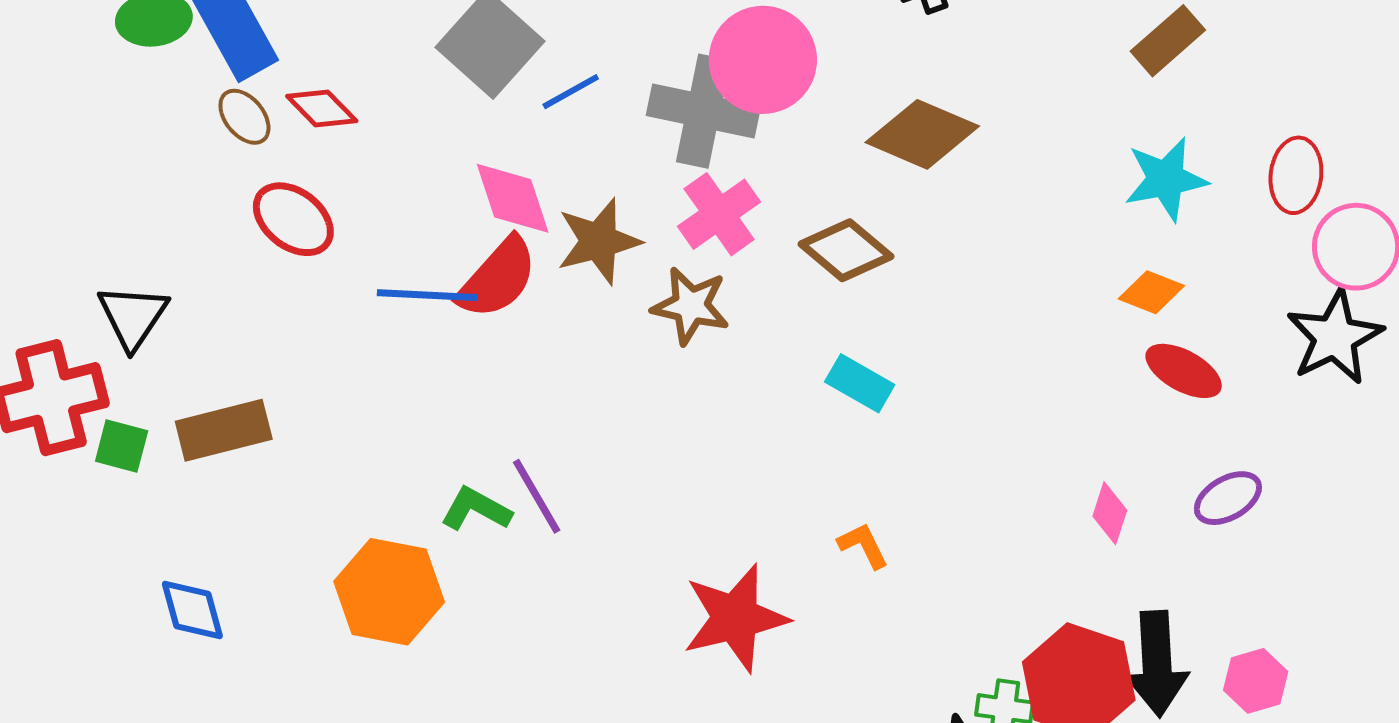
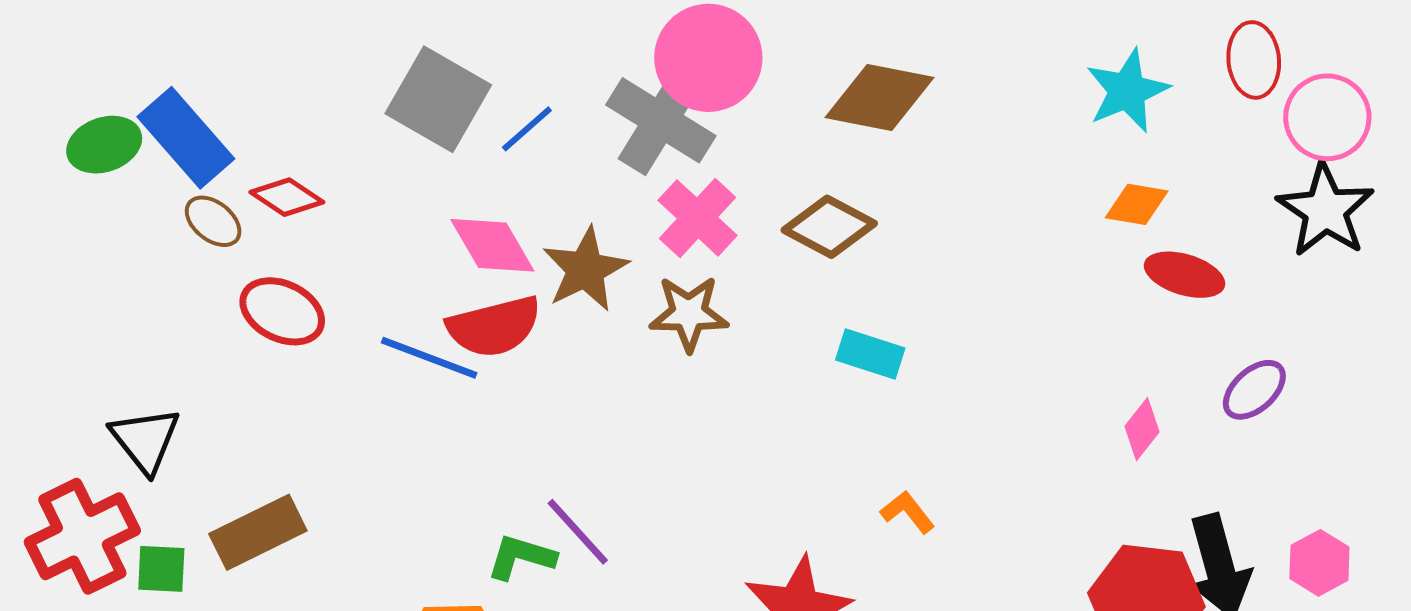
gray cross: (703, 111) -> (661, 120), turned 32
red semicircle: (497, 278) -> (494, 327), turned 46
blue line: (427, 295) -> (429, 358), turned 30
pink diamond: (1110, 513) -> (1142, 429), turned 32

